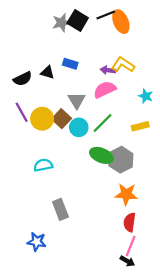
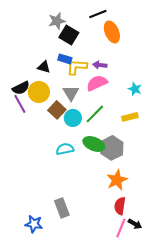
black square: (78, 21) -> (69, 35), moved
orange ellipse: (121, 22) -> (112, 32), moved
yellow L-shape: (123, 65) -> (77, 67), moved, turned -30
black semicircle: (23, 79) -> (21, 88), moved
yellow circle: (42, 119) -> (39, 92), moved
cyan semicircle: (43, 165) -> (65, 149), moved
orange star: (126, 194) -> (117, 180), turned -30
gray rectangle: (60, 209) -> (62, 208), moved
black arrow: (127, 261) -> (135, 224), moved

